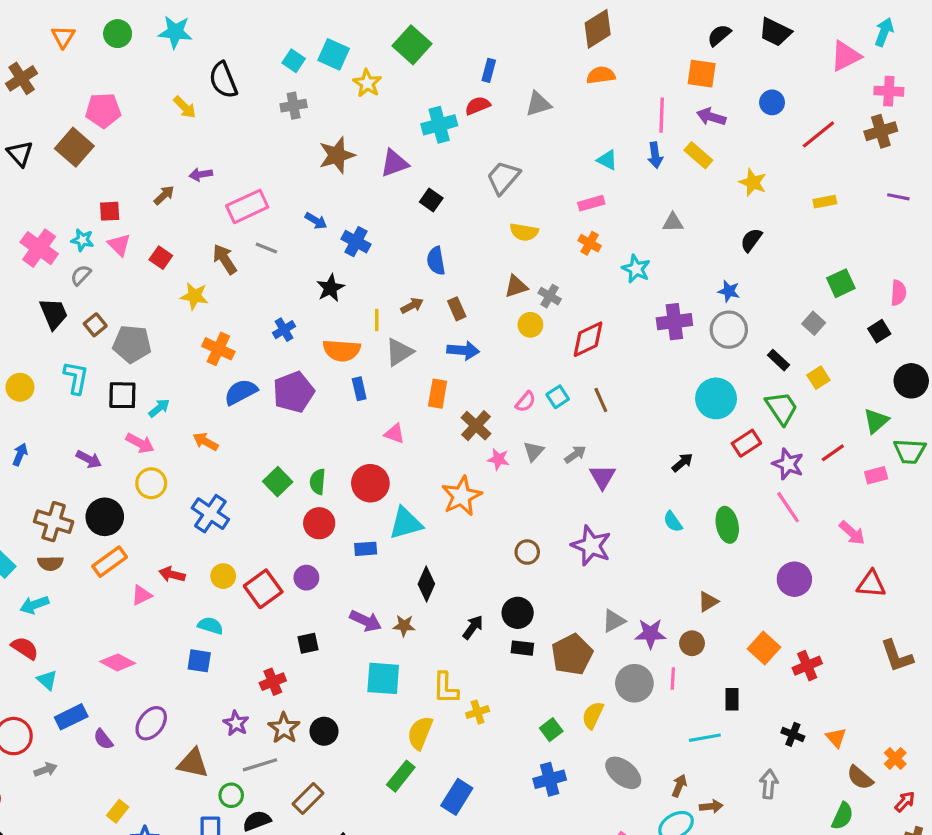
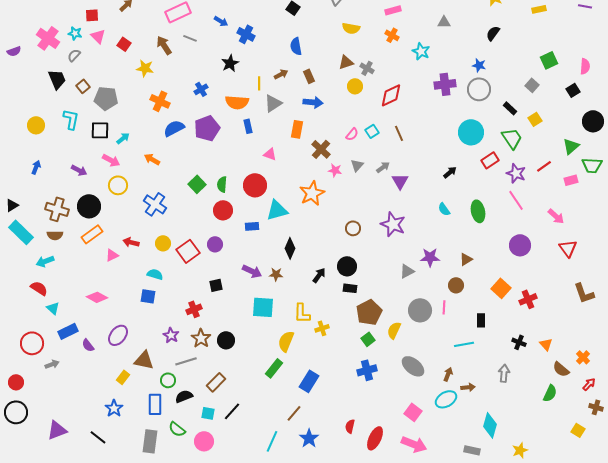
red triangle: (871, 584) -> (568, 248), turned 48
purple star: (650, 634) -> (430, 257), moved
brown pentagon: (572, 654) -> (369, 312), moved
yellow rectangle: (118, 811) -> (123, 377), moved

